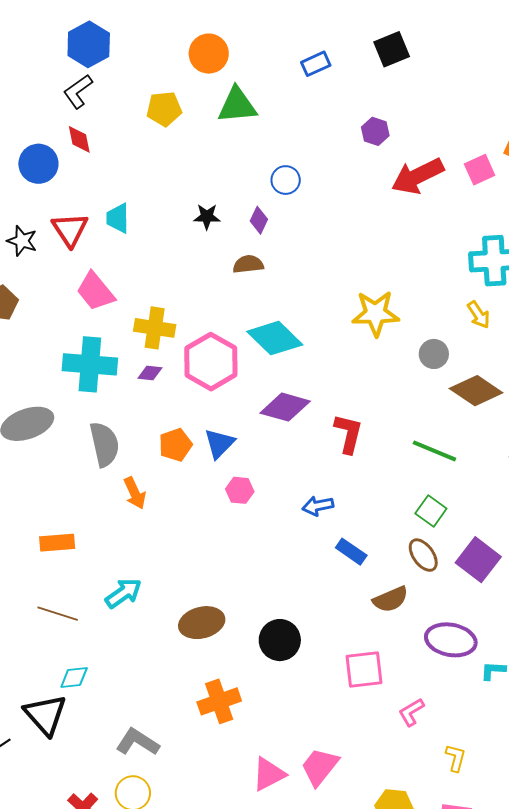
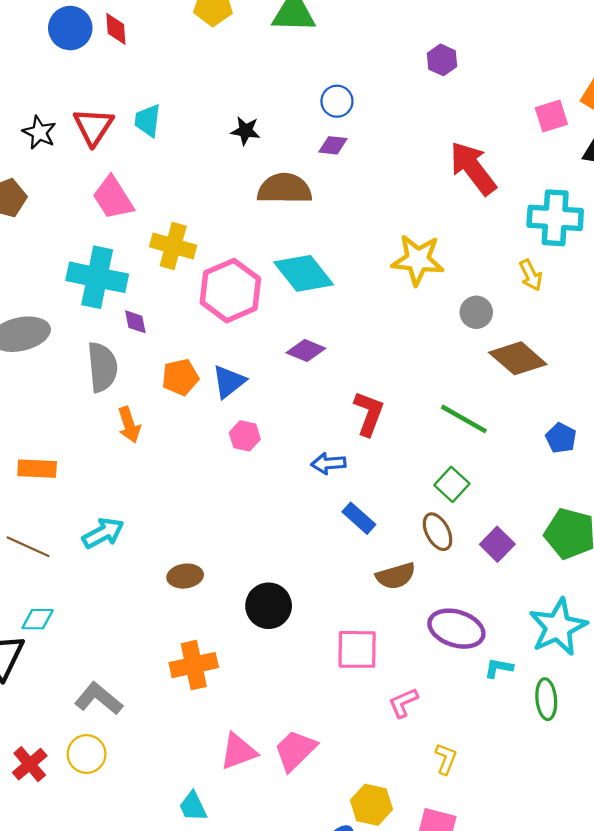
blue circle: (38, 164) -> (70, 28), moved
red arrow: (418, 176) -> (473, 168), moved, turned 72
purple diamond: (259, 220) -> (333, 145), moved, turned 64
brown semicircle: (248, 264) -> (285, 189), size x1.6
purple diamond: (150, 373) -> (135, 322), moved, turned 65
purple diamond: (285, 407) -> (306, 351), size x0.7
red L-shape: (348, 434) -> (369, 413), moved
purple square: (478, 560) -> (497, 544), size x0.7
brown ellipse: (202, 623) -> (185, 576), size x0.7

